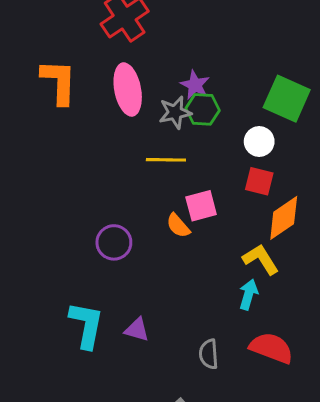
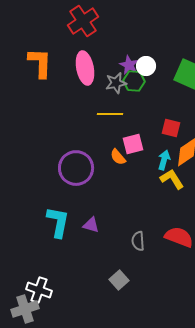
white circle: (259, 141) -> (146, 66), moved
purple circle: (114, 242) -> (76, 168), size x1.5
cyan arrow: (248, 294) -> (164, 160), moved

